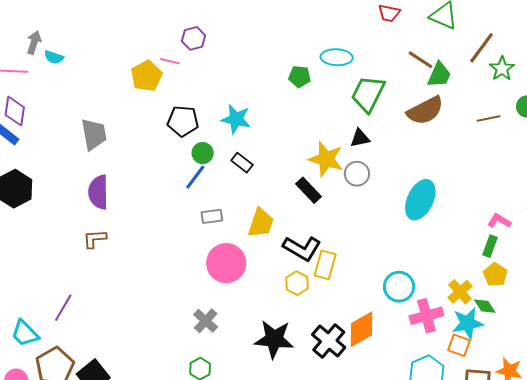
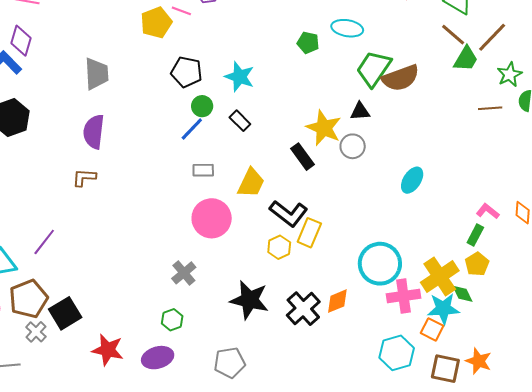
brown line: (420, 60) -> (453, 35), moved
green star: (502, 69) -> (510, 74), moved
green trapezoid: (439, 75) -> (466, 59), moved
brown semicircle: (425, 111) -> (401, 78), moved
cyan ellipse: (420, 200) -> (412, 180), size x0.7
cyan circle: (399, 287) -> (380, 264), size x1.4
yellow cross: (460, 292) -> (440, 277), size x1.5
orange diamond: (362, 329) -> (337, 301), size x0.7

